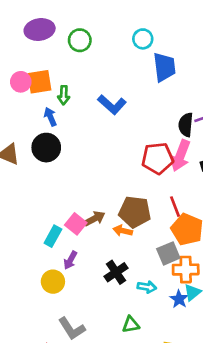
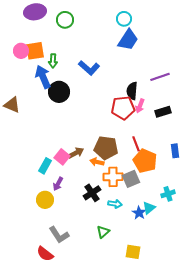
cyan circle: (143, 39) -> (124, 19), moved
blue trapezoid: (164, 67) -> (128, 40), turned 40
blue arrow: (50, 117) -> (43, 77), size x1.6
black semicircle: (186, 125) -> (132, 91), moved
black circle: (46, 148) -> (59, 92), moved
pink arrow: (180, 156) -> (140, 106), size x0.6
orange cross: (186, 270) -> (113, 177), moved
green triangle: (131, 325) -> (103, 232), turned -32

